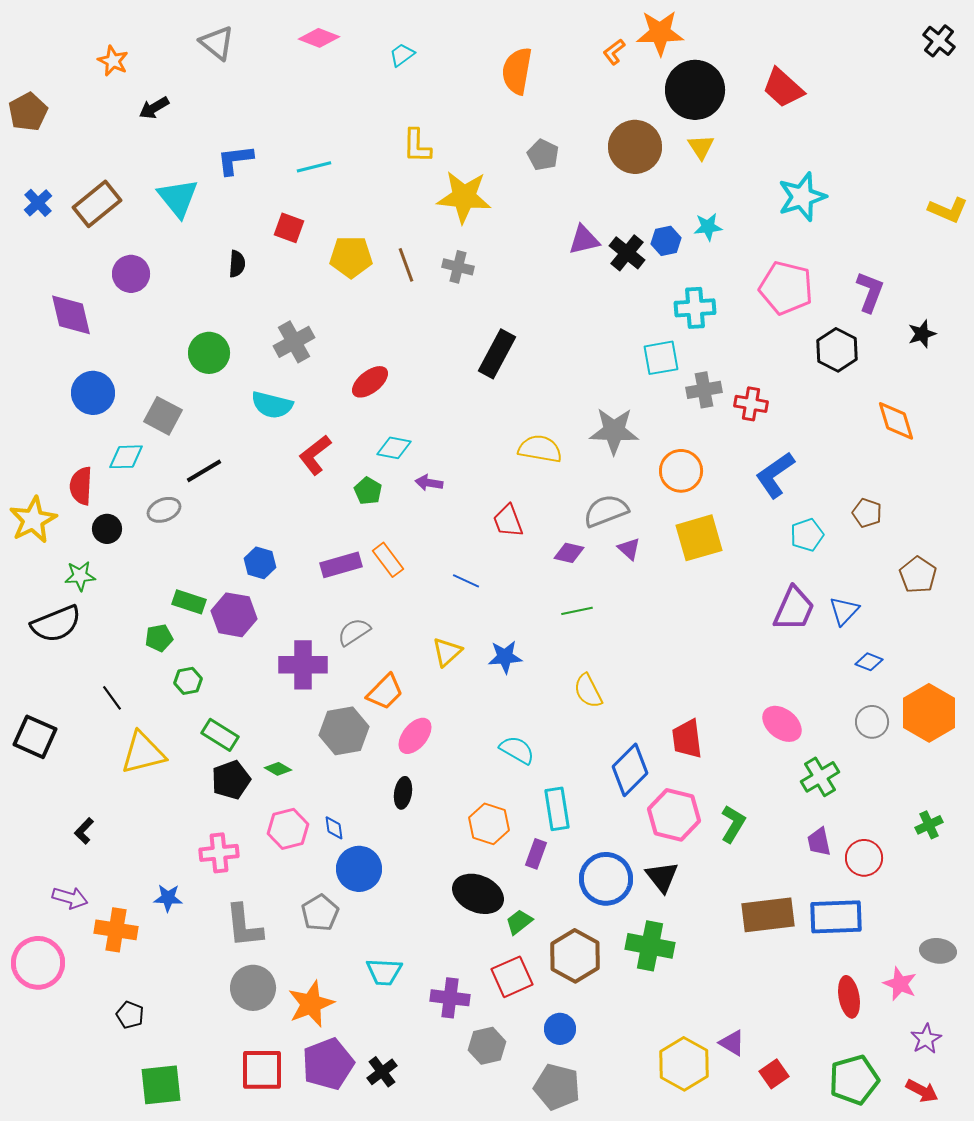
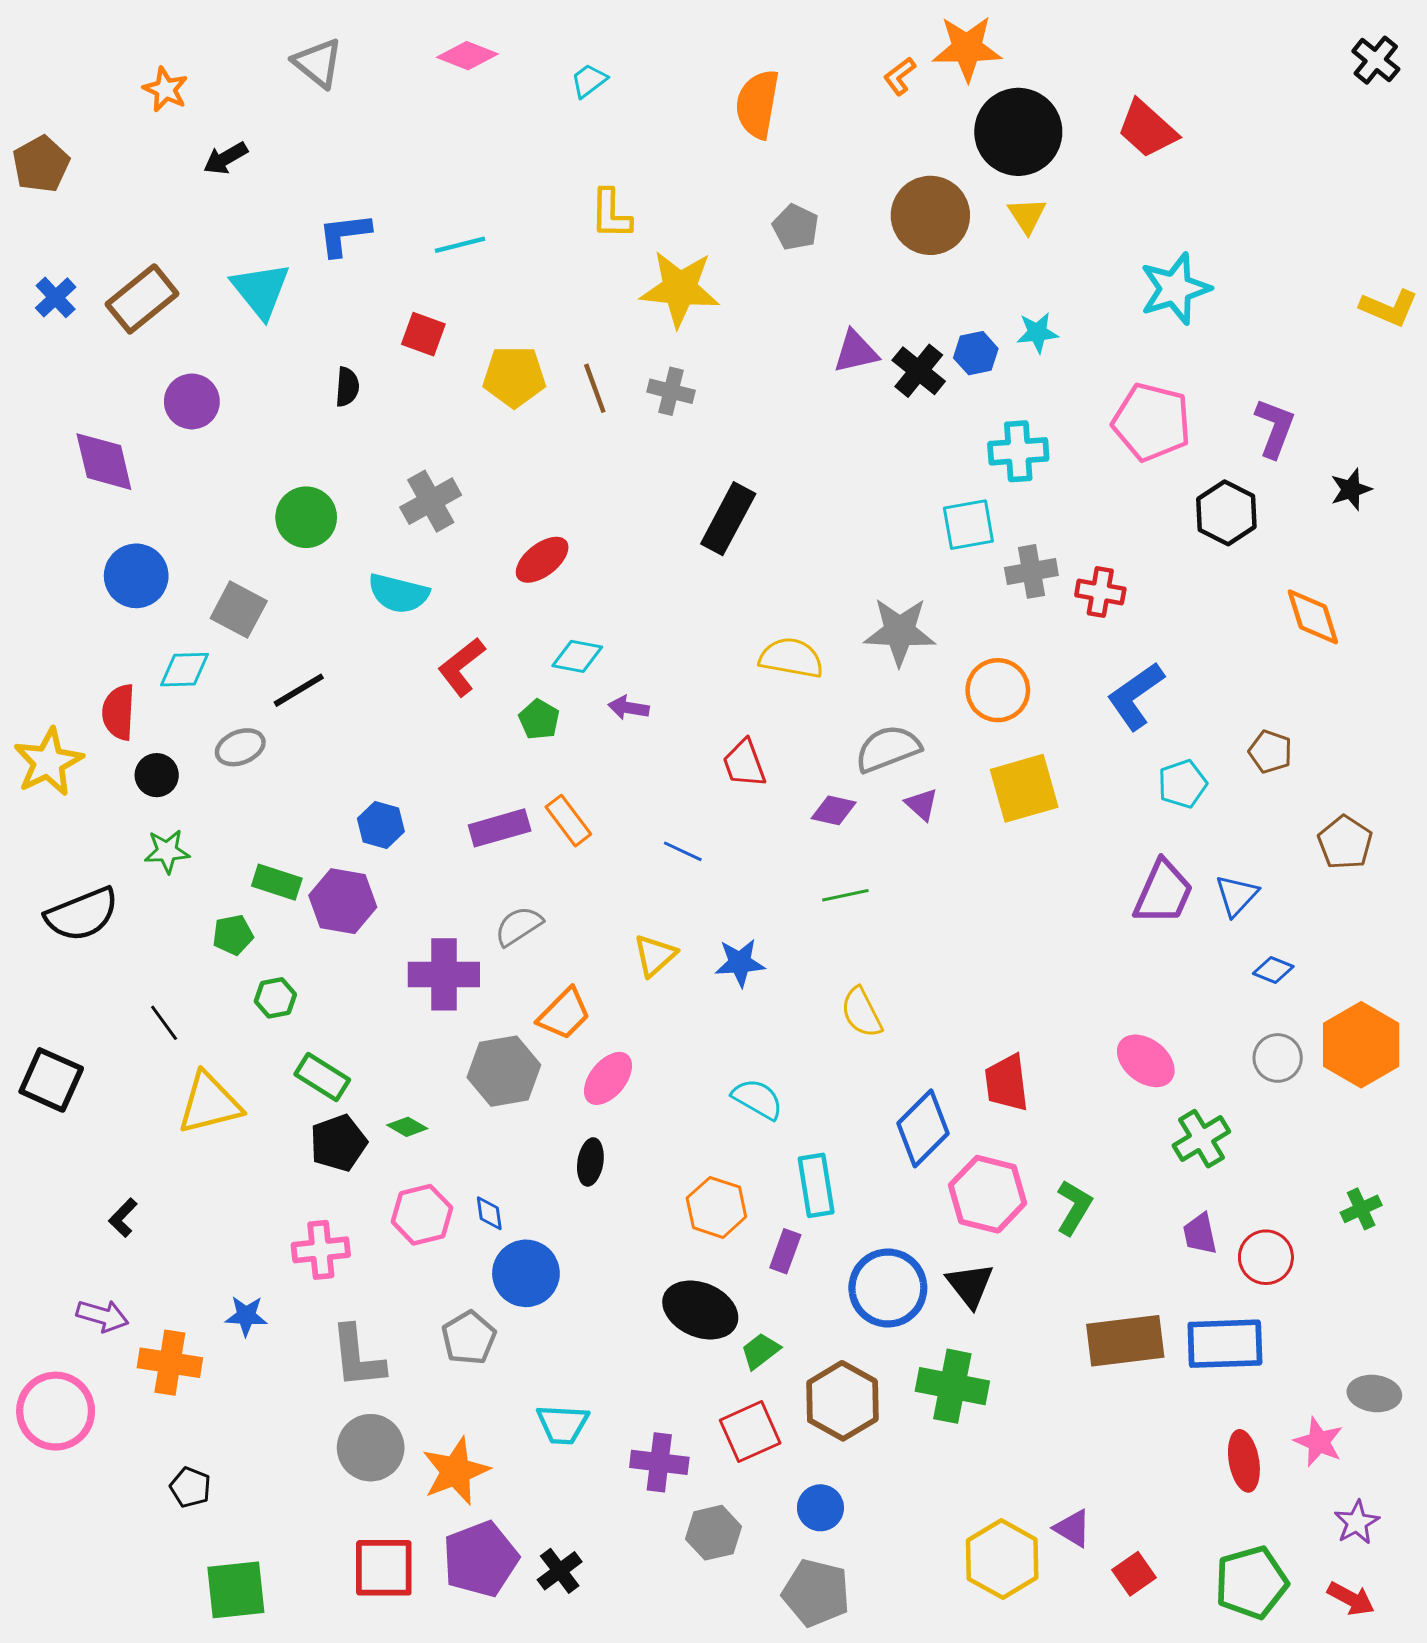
green star: (80, 576) -> (167, 851), moved

